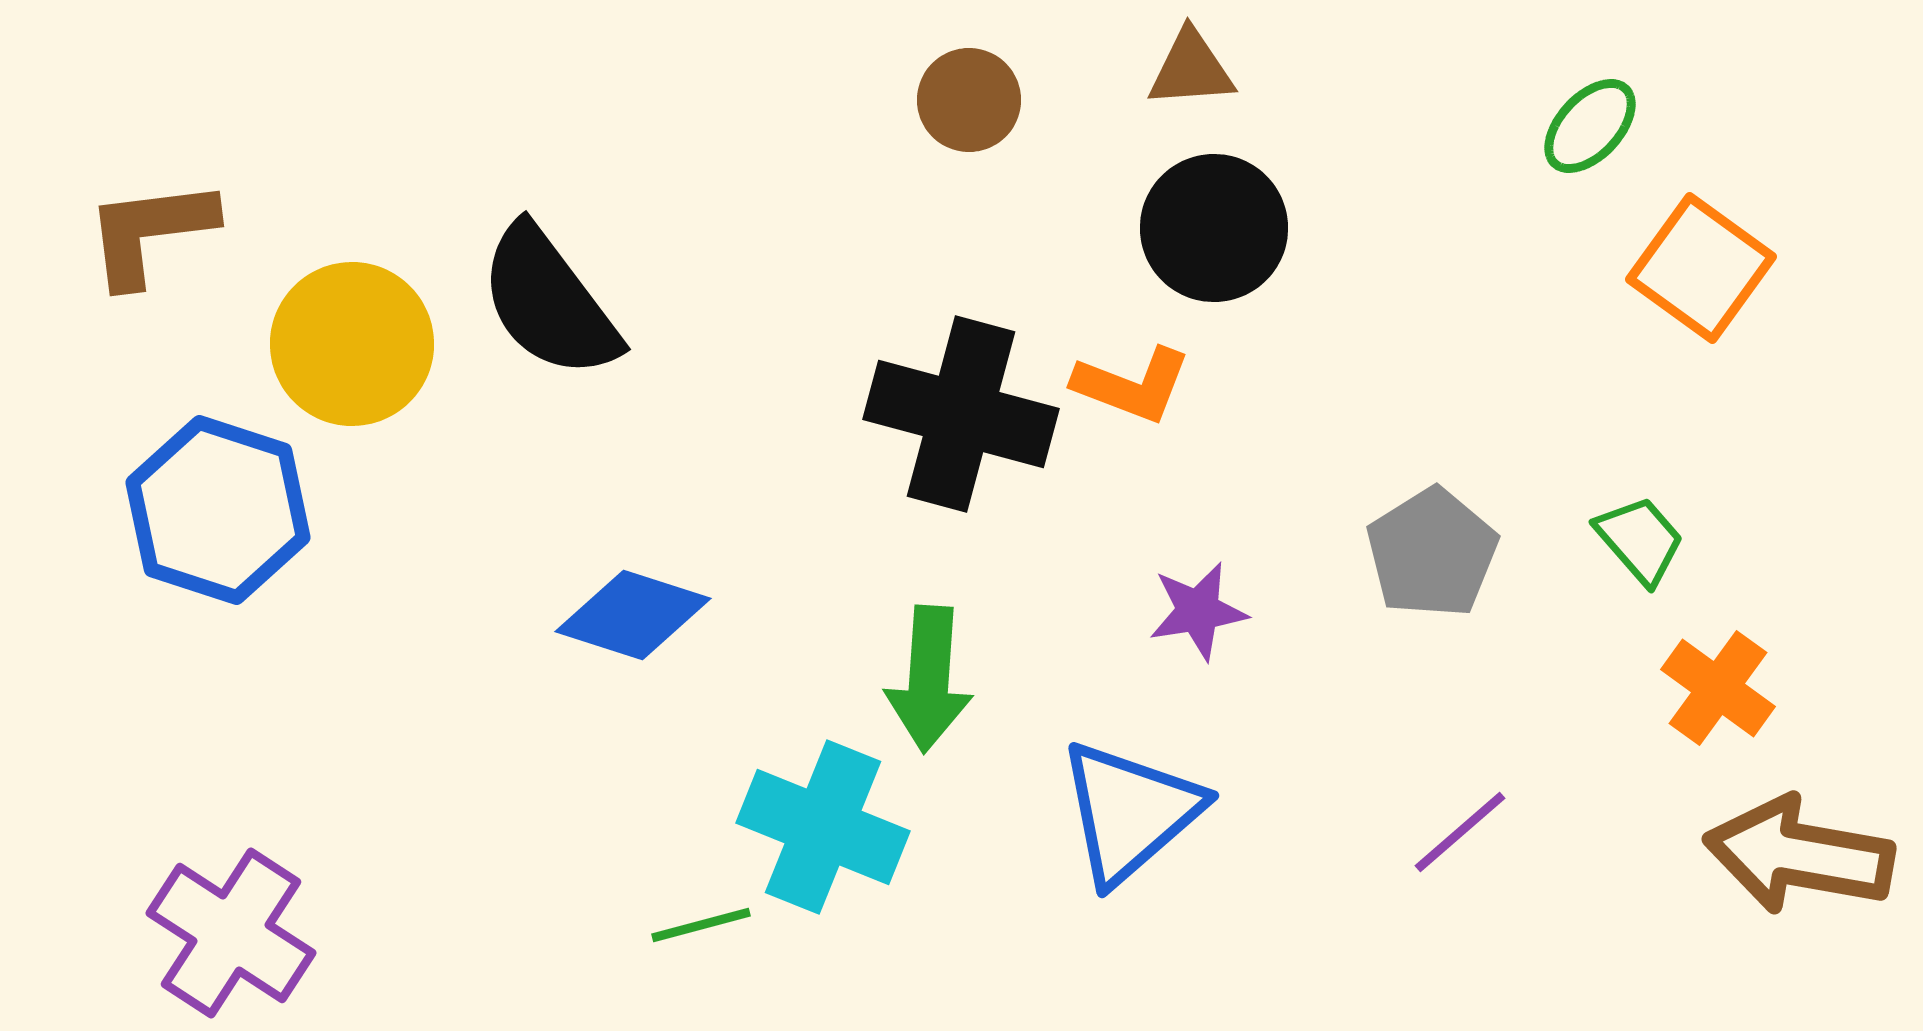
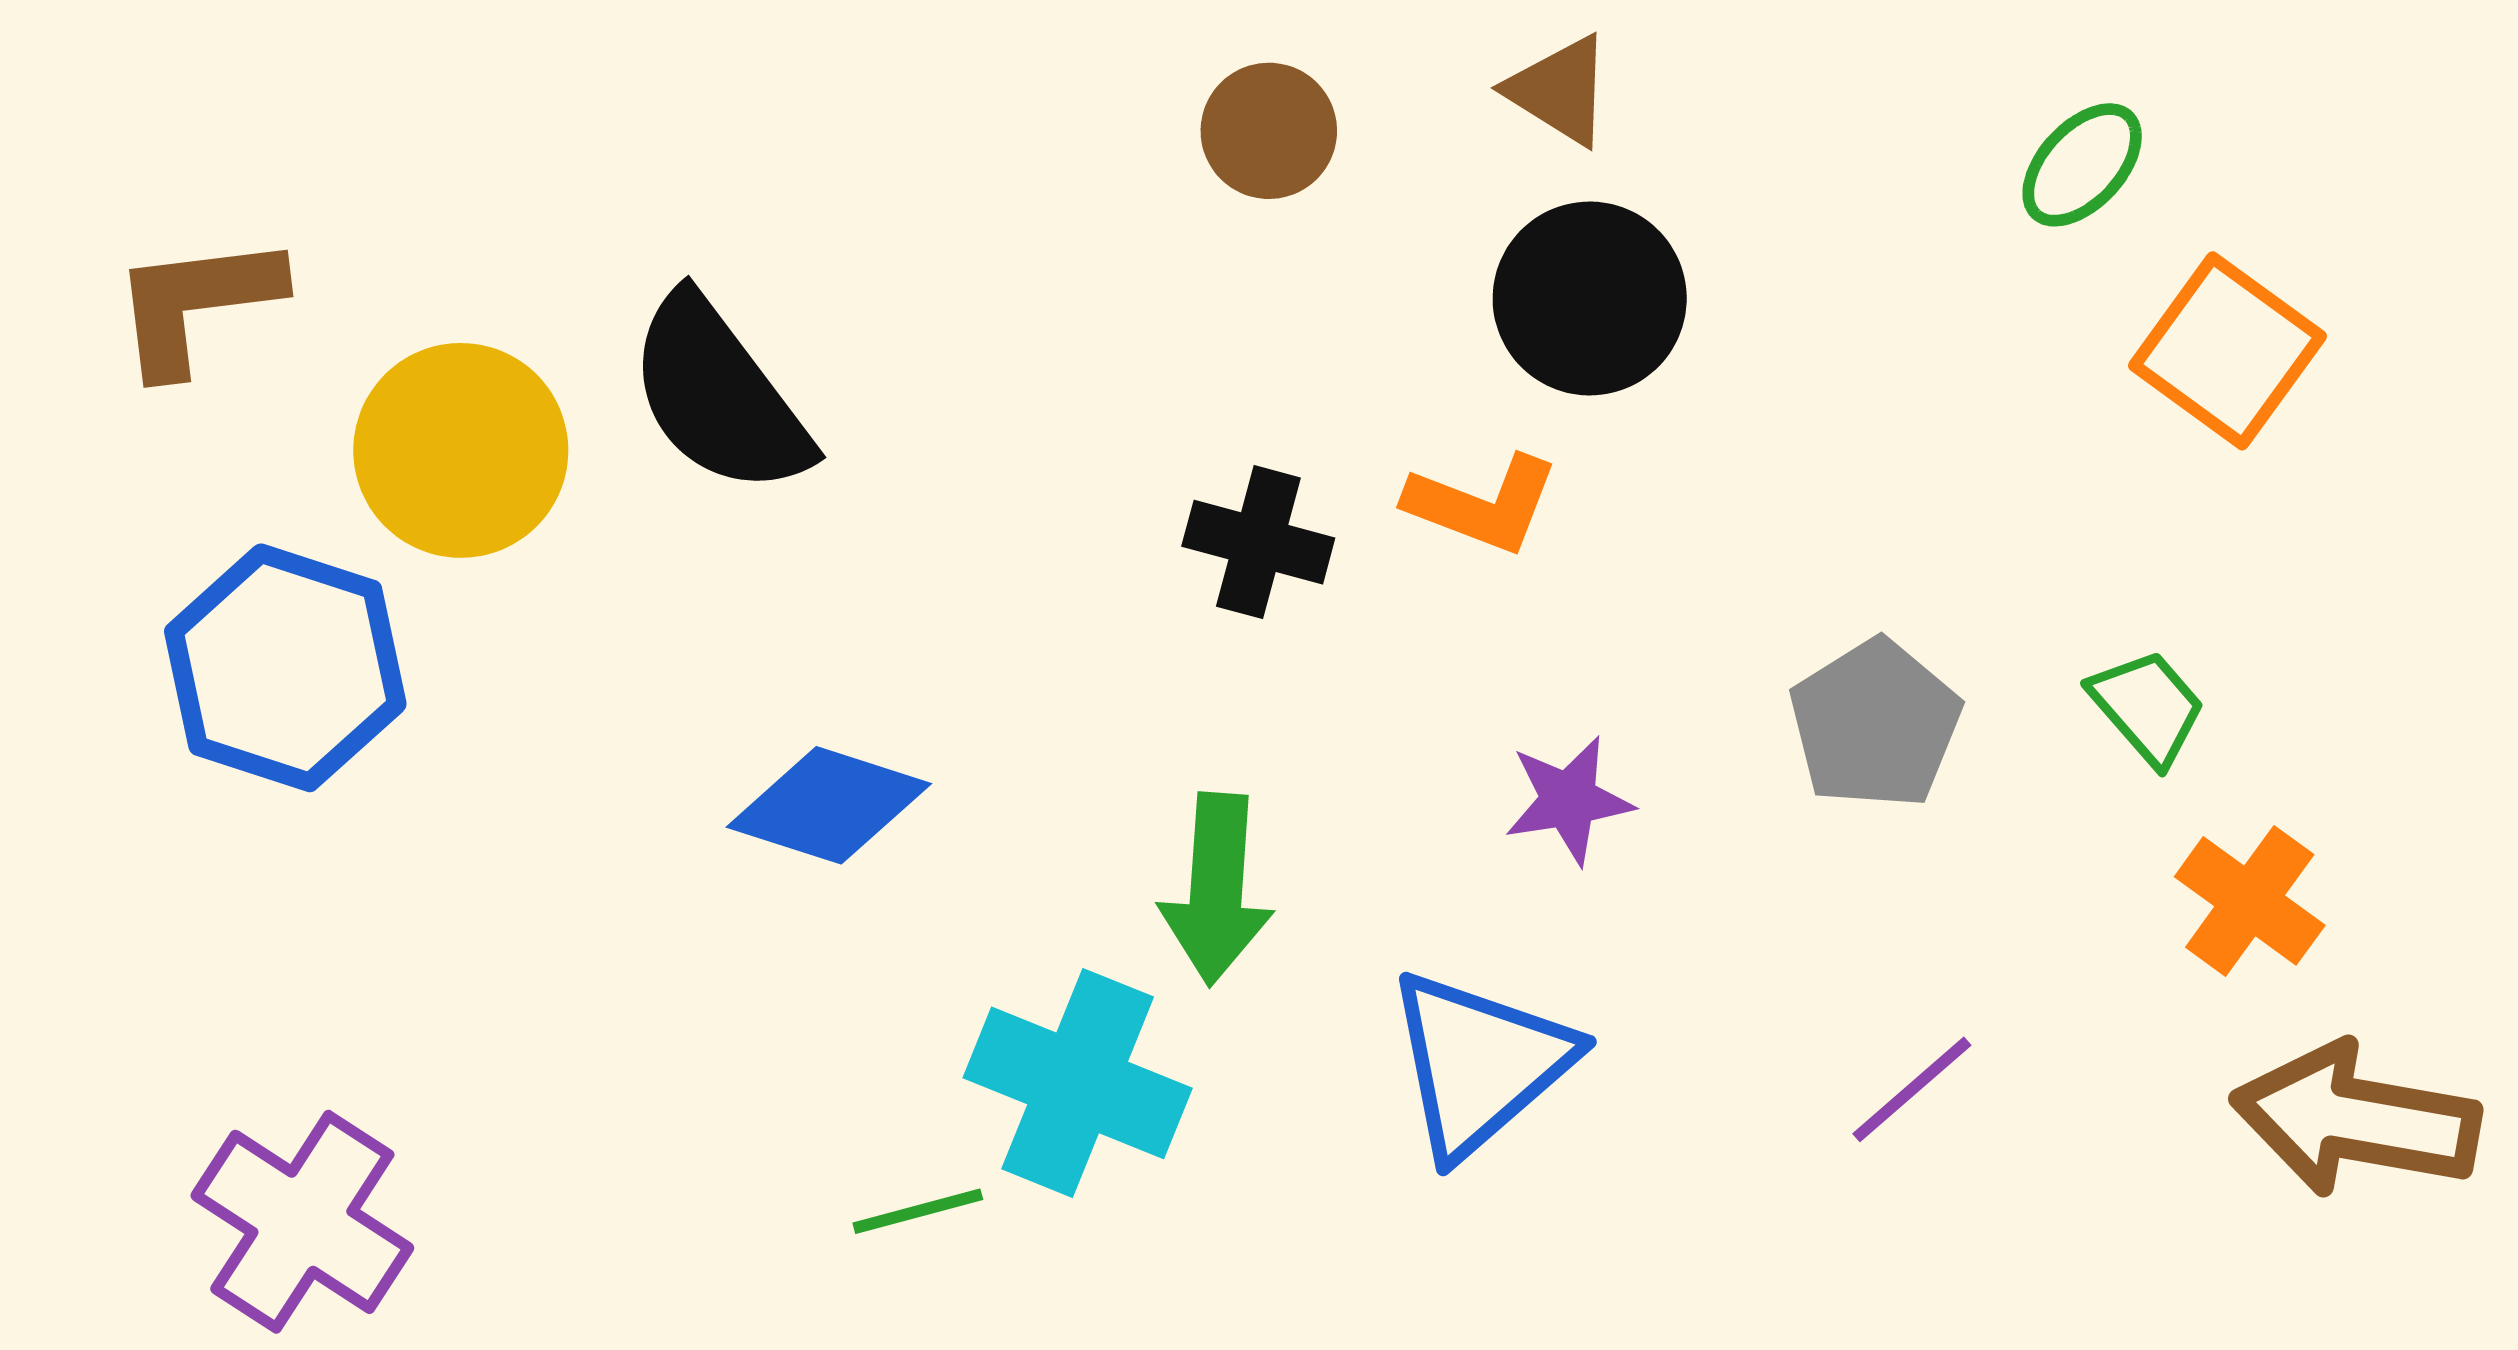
brown triangle: (1191, 69) -> (1560, 90), turned 36
black cross: (961, 414) -> (1258, 542), size x0.6

